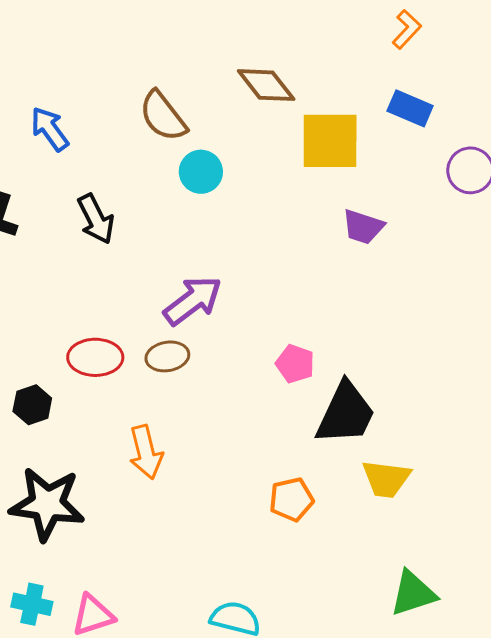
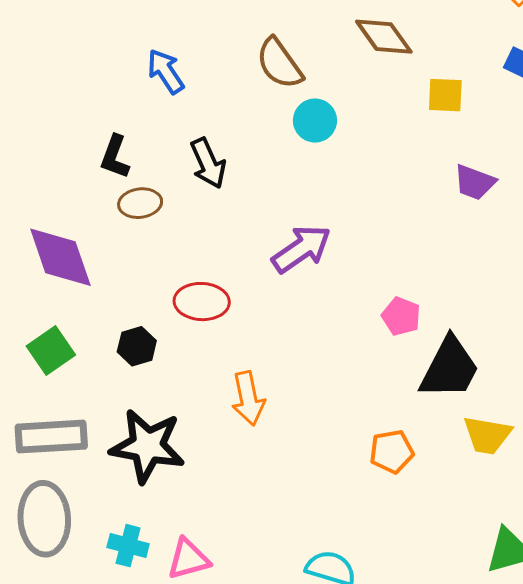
yellow square: (330, 141) -> (445, 95), size x0.6
brown ellipse: (167, 356) -> (140, 203), moved

